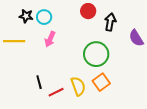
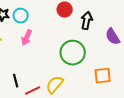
orange square: (101, 82) -> (103, 76), moved, turned 30
yellow semicircle: (78, 86) -> (55, 85), turned -120

